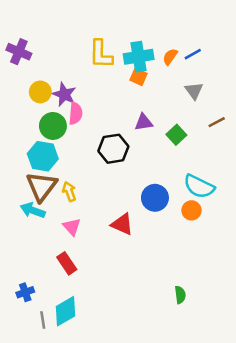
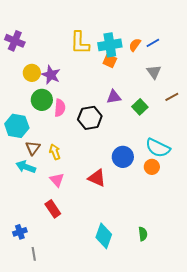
pink semicircle: (76, 113) -> (60, 108), moved
cyan hexagon: (43, 156) -> (17, 126), moved
brown triangle: (42, 186) -> (33, 148), size x0.6
cyan diamond: (66, 311) -> (104, 236), moved, turned -40

